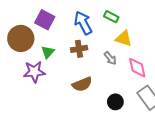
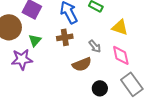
yellow triangle: (124, 38) -> (120, 27), moved
brown semicircle: (82, 84) -> (82, 64), moved

